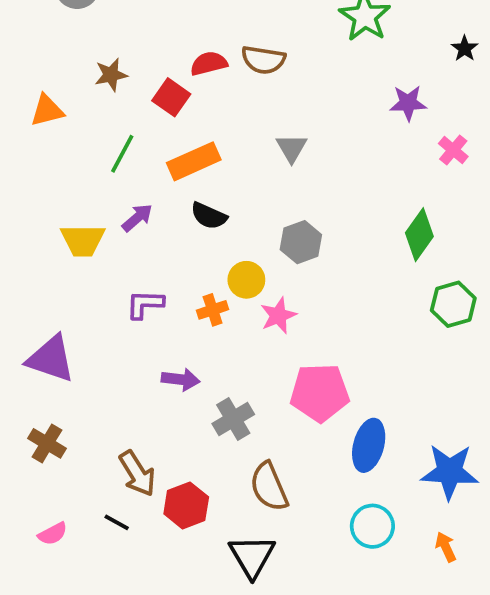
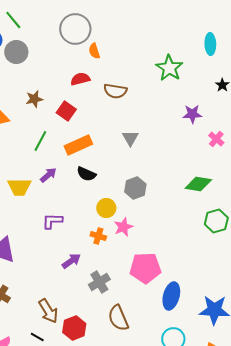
red semicircle: (209, 63) -> (80, 79), moved
green diamond: (419, 235) -> (198, 184), turned 64
orange cross: (213, 310) -> (98, 236), moved, turned 35
purple arrow: (181, 379) -> (71, 261), turned -42

